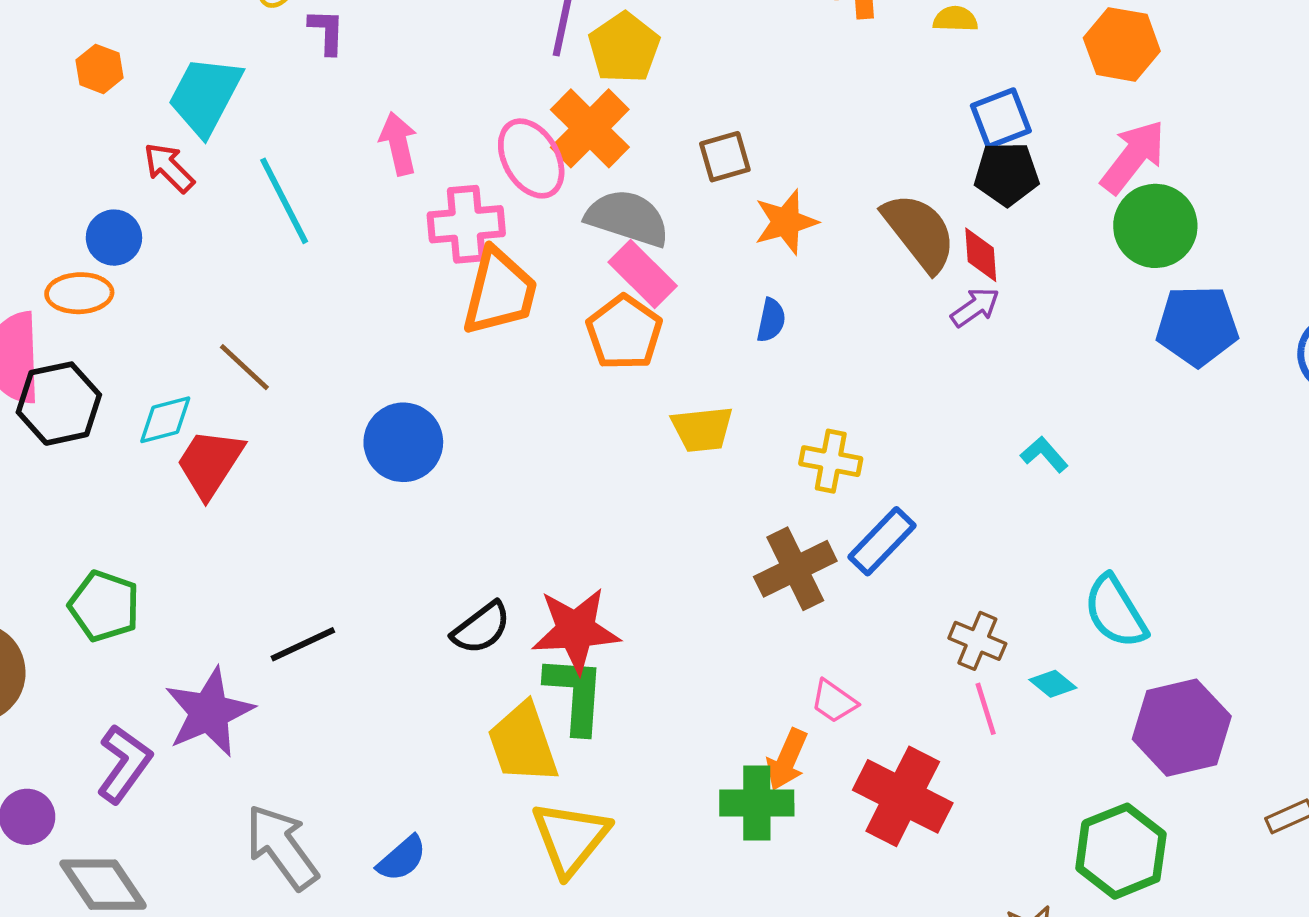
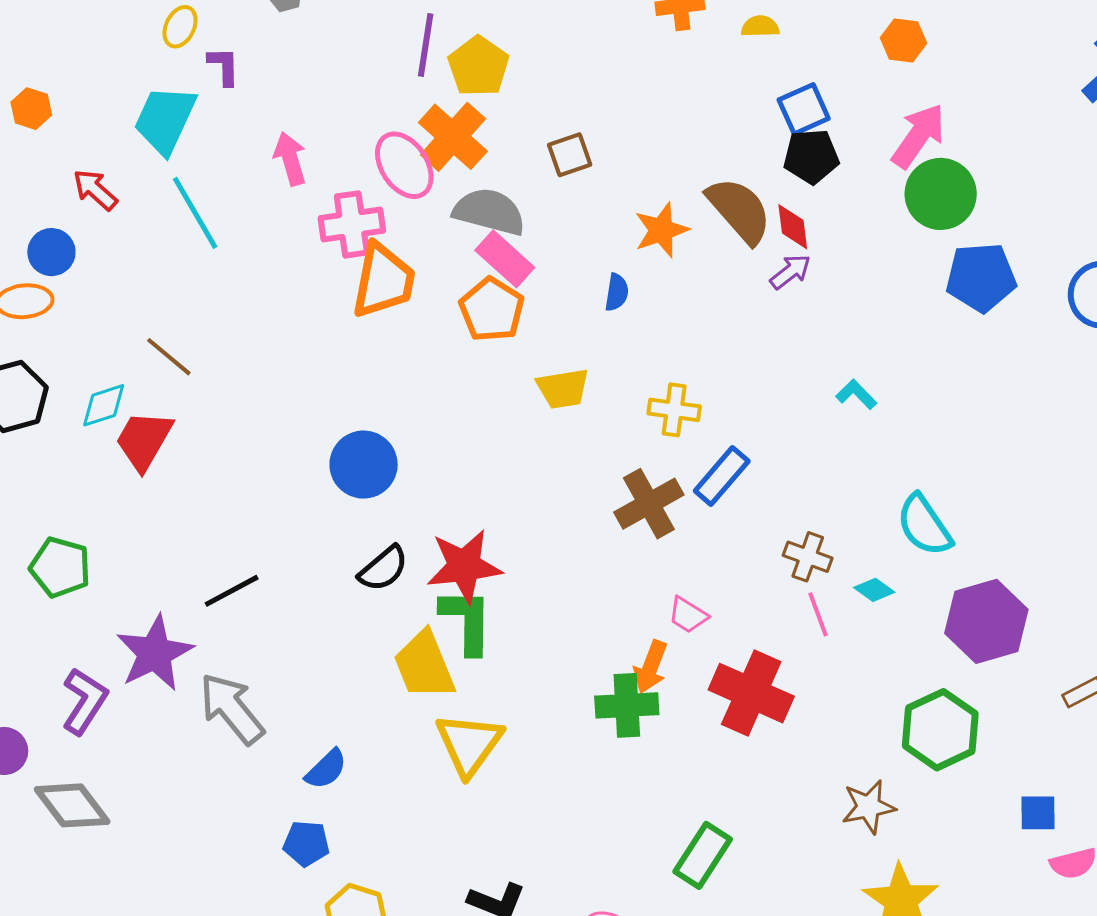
orange hexagon: (1122, 44) -> (904, 40), size x0.7
cyan trapezoid: (205, 96) -> (165, 120), moved
orange star: (786, 222) -> (661, 230), moved
blue circle: (403, 442) -> (364, 465), moved
gray arrow: (282, 847) -> (232, 709), moved

